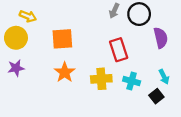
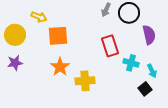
yellow arrow: (28, 16) -> (39, 17), moved
yellow cross: (101, 79) -> (85, 81), moved
cyan cross: (132, 81) -> (131, 63), moved

